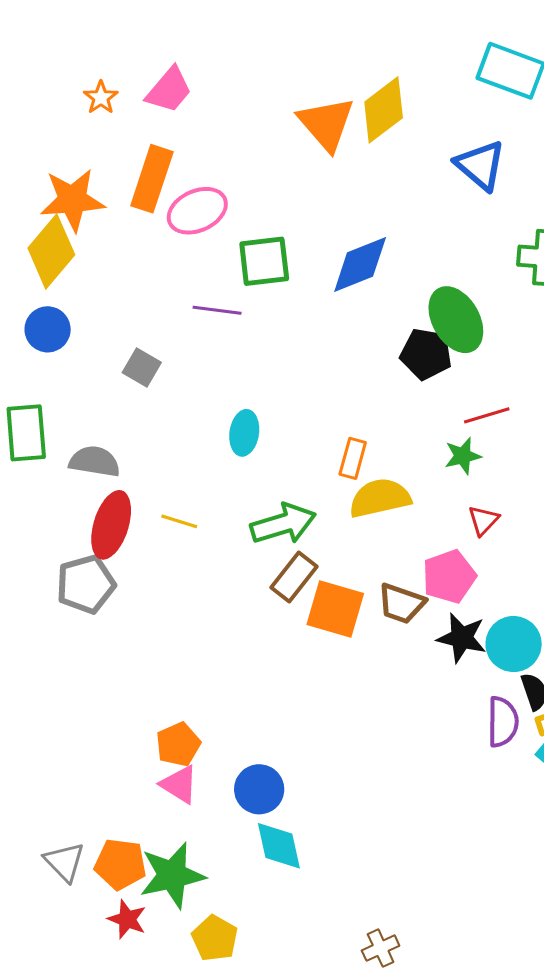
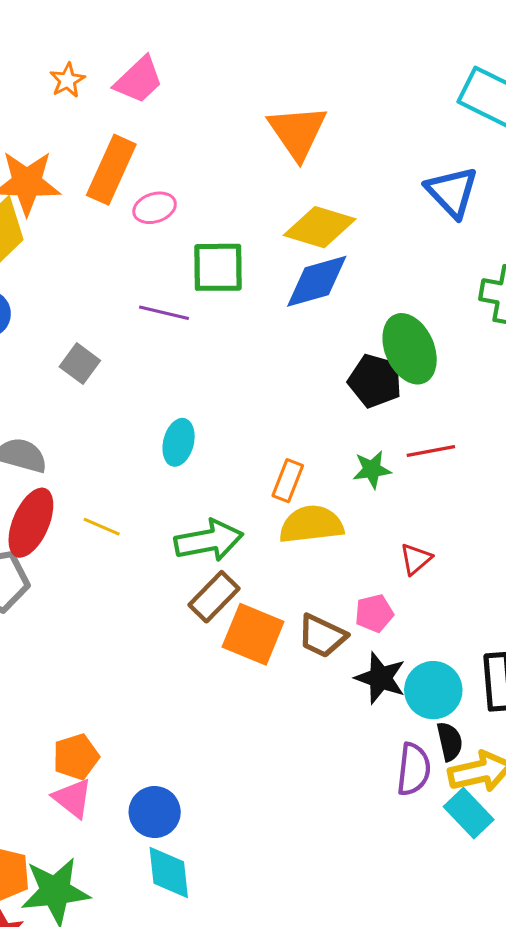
yellow diamond: (384, 110) -> (320, 227), moved, turned 48
pink ellipse: (197, 211) -> (155, 208), size x0.7
green star: (463, 456) -> (372, 470), moved
pink pentagon: (449, 577) -> (374, 613), size x0.7

